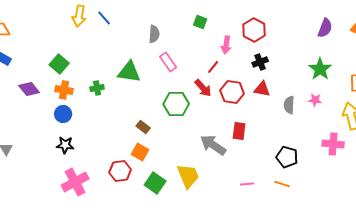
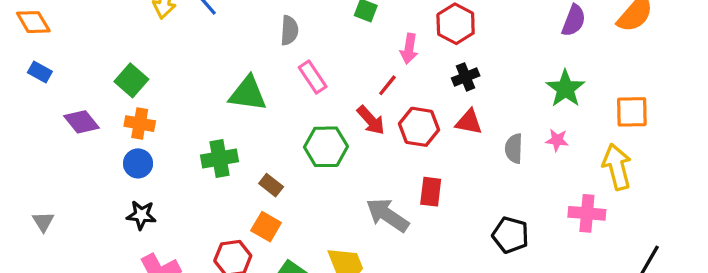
green cross: (97, 88) -> (219, 158), moved, size x1.5

